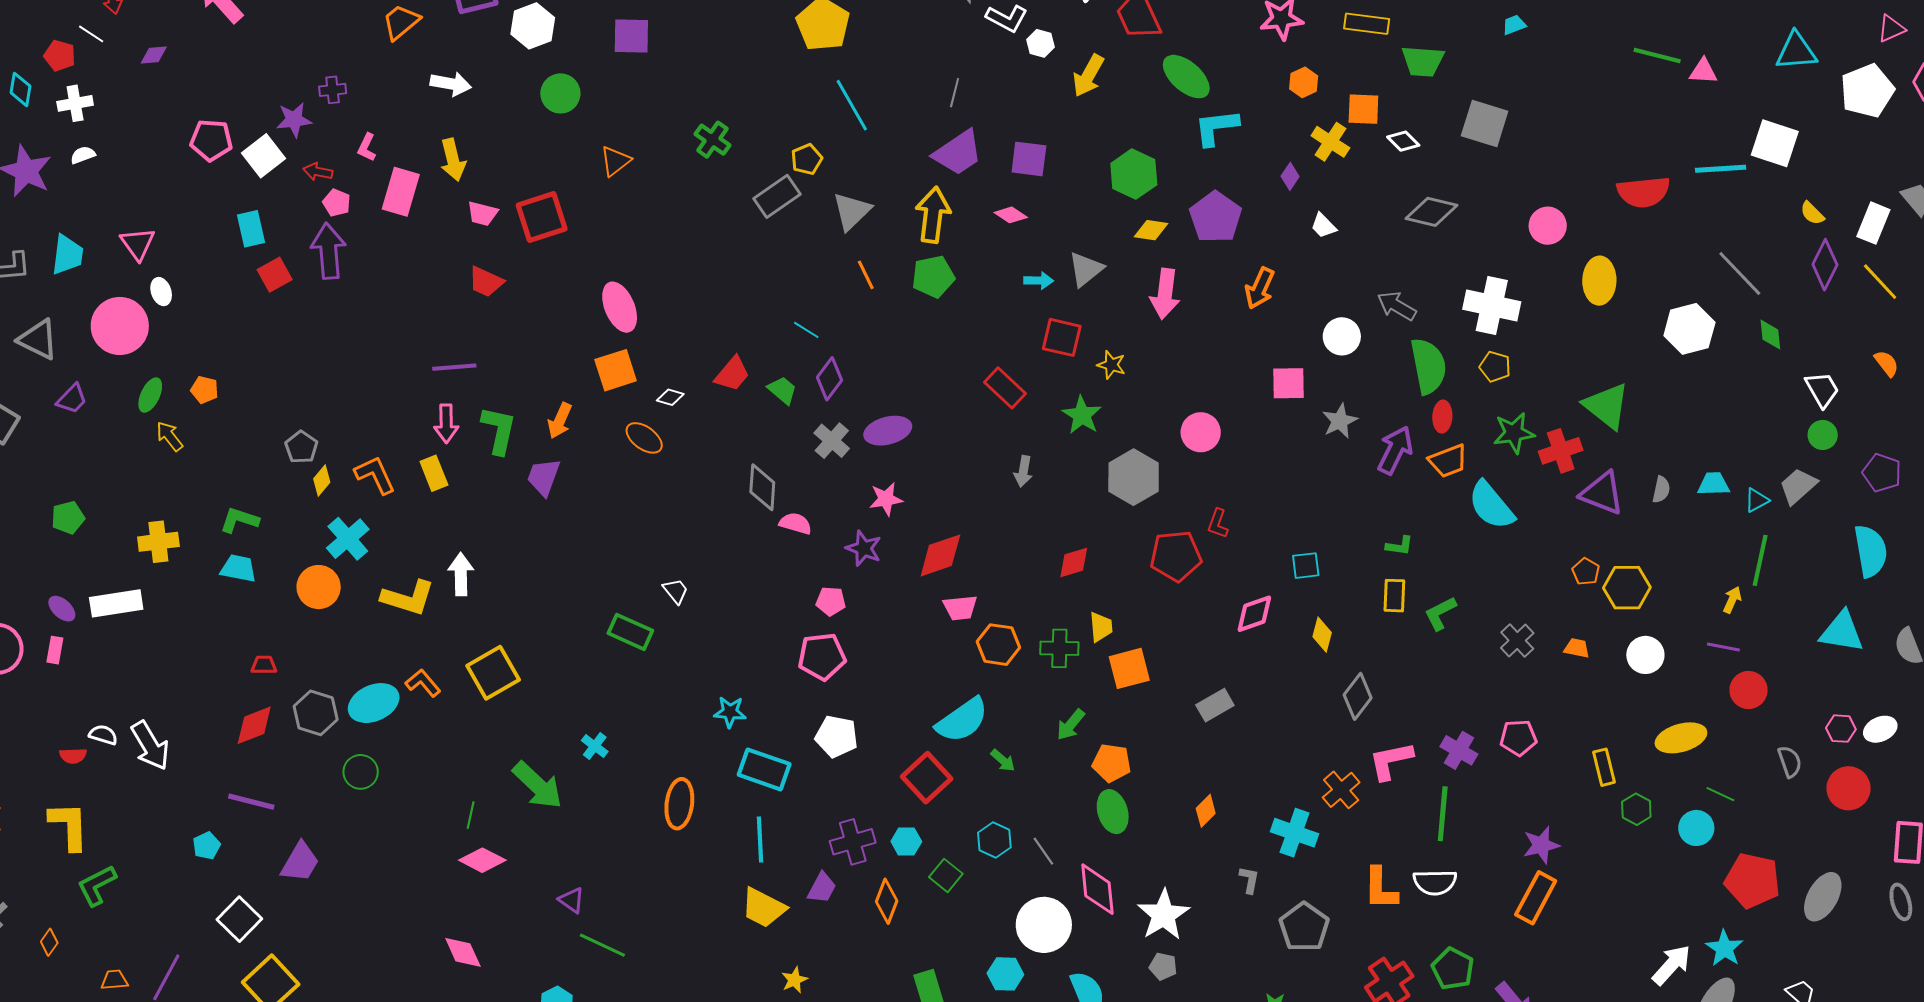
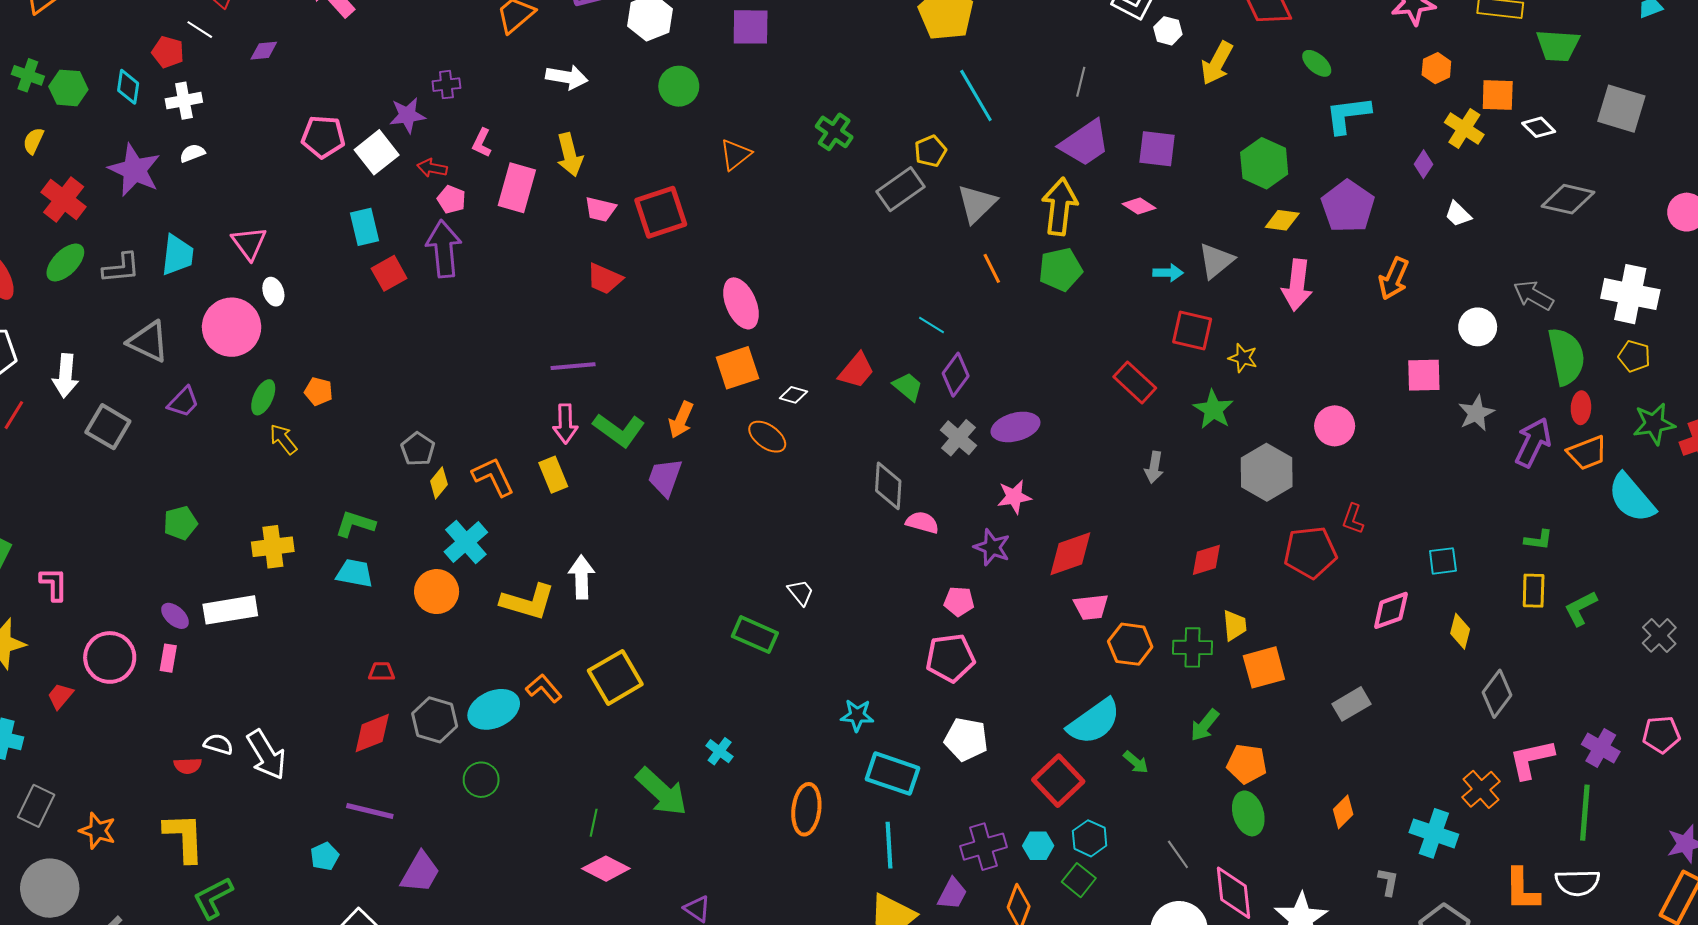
green ellipse: (1186, 77) -> (1317, 63), size x0.6
green L-shape: (499, 430) -> (619, 430), turned 114
cyan hexagon: (994, 840) -> (1090, 838), moved

